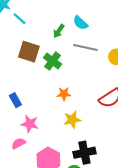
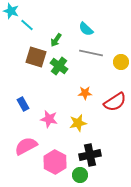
green arrow: (59, 31) -> (56, 40), moved
orange star: (64, 94) -> (85, 93), moved
pink star: (30, 124) -> (49, 119), moved
pink semicircle: (19, 143) -> (26, 146), size x1.6

